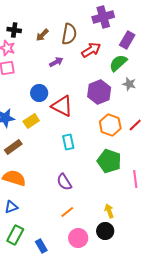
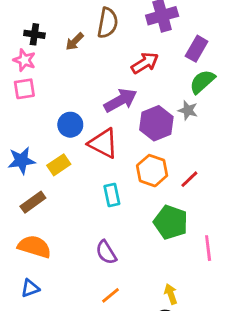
brown semicircle: (69, 34) -> (108, 23), moved
purple arrow: (56, 62) -> (121, 100), moved, size x1.6
green semicircle: (118, 63) -> (202, 82), moved
gray star: (129, 84) -> (188, 110), moved
orange hexagon: (110, 125) -> (152, 171), moved
red line: (135, 125) -> (189, 179), moved

